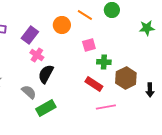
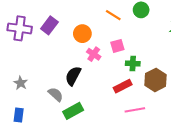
orange circle: (62, 25) -> (82, 34), moved
purple rectangle: (30, 35) -> (49, 25), moved
pink cross: (37, 55) -> (94, 54), moved
red rectangle: (94, 84) -> (123, 86), turned -60

